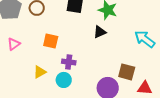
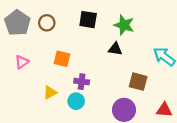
black triangle: (100, 32) -> (115, 49), turned 32
brown square: (127, 72) -> (138, 82), moved

